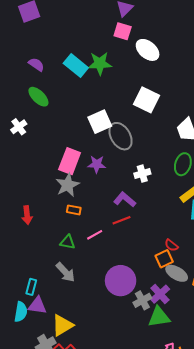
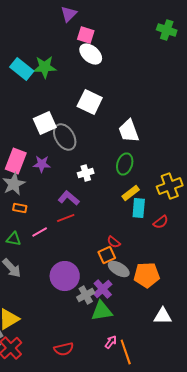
pink square: (123, 31) -> (86, 35), moved

